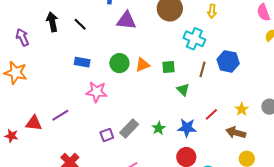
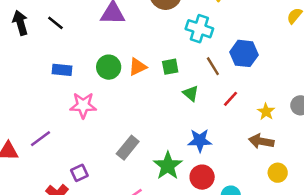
brown line: (202, 69) -> (213, 66), turned -42
red line: (211, 114) -> (231, 99), moved
green star: (159, 128) -> (168, 166), moved, size x1.6
purple square: (107, 135) -> (79, 173), moved

